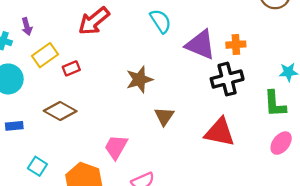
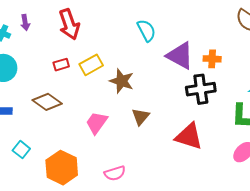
red arrow: (94, 21) -> (69, 24), moved, turned -76
yellow rectangle: (45, 55) -> (91, 65), moved
brown star: (139, 79) -> (122, 81), turned 30
pink trapezoid: (116, 147) -> (97, 123), moved

